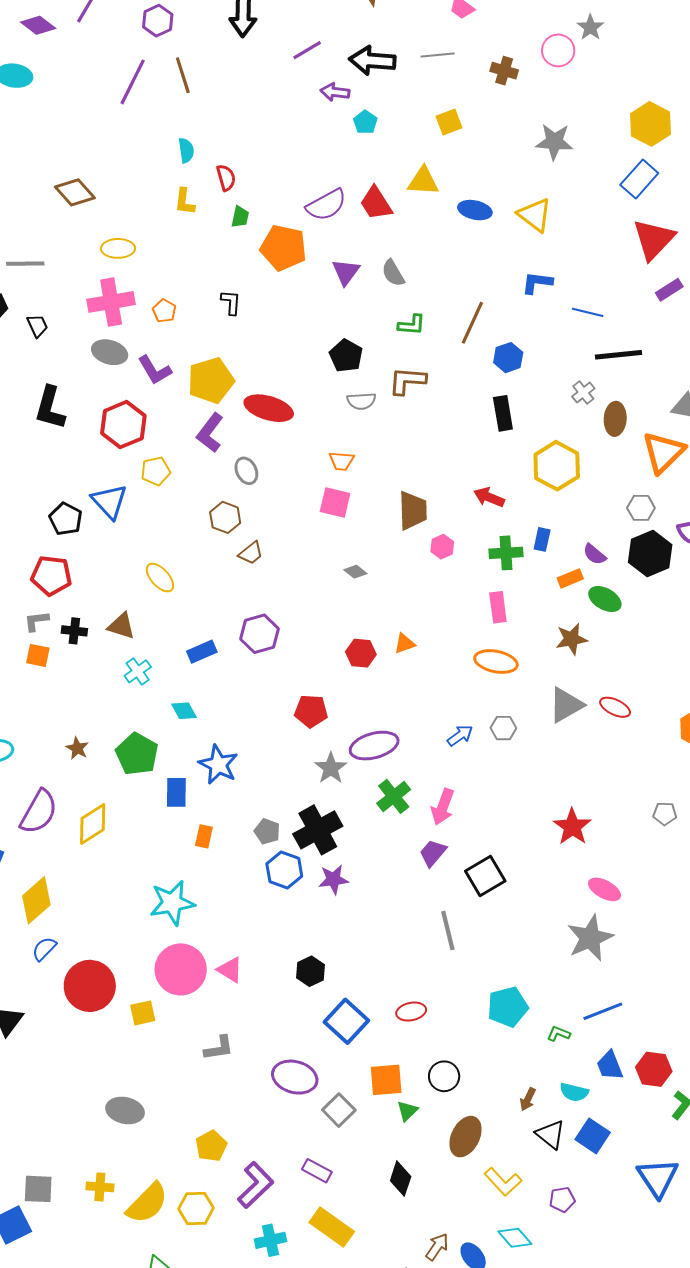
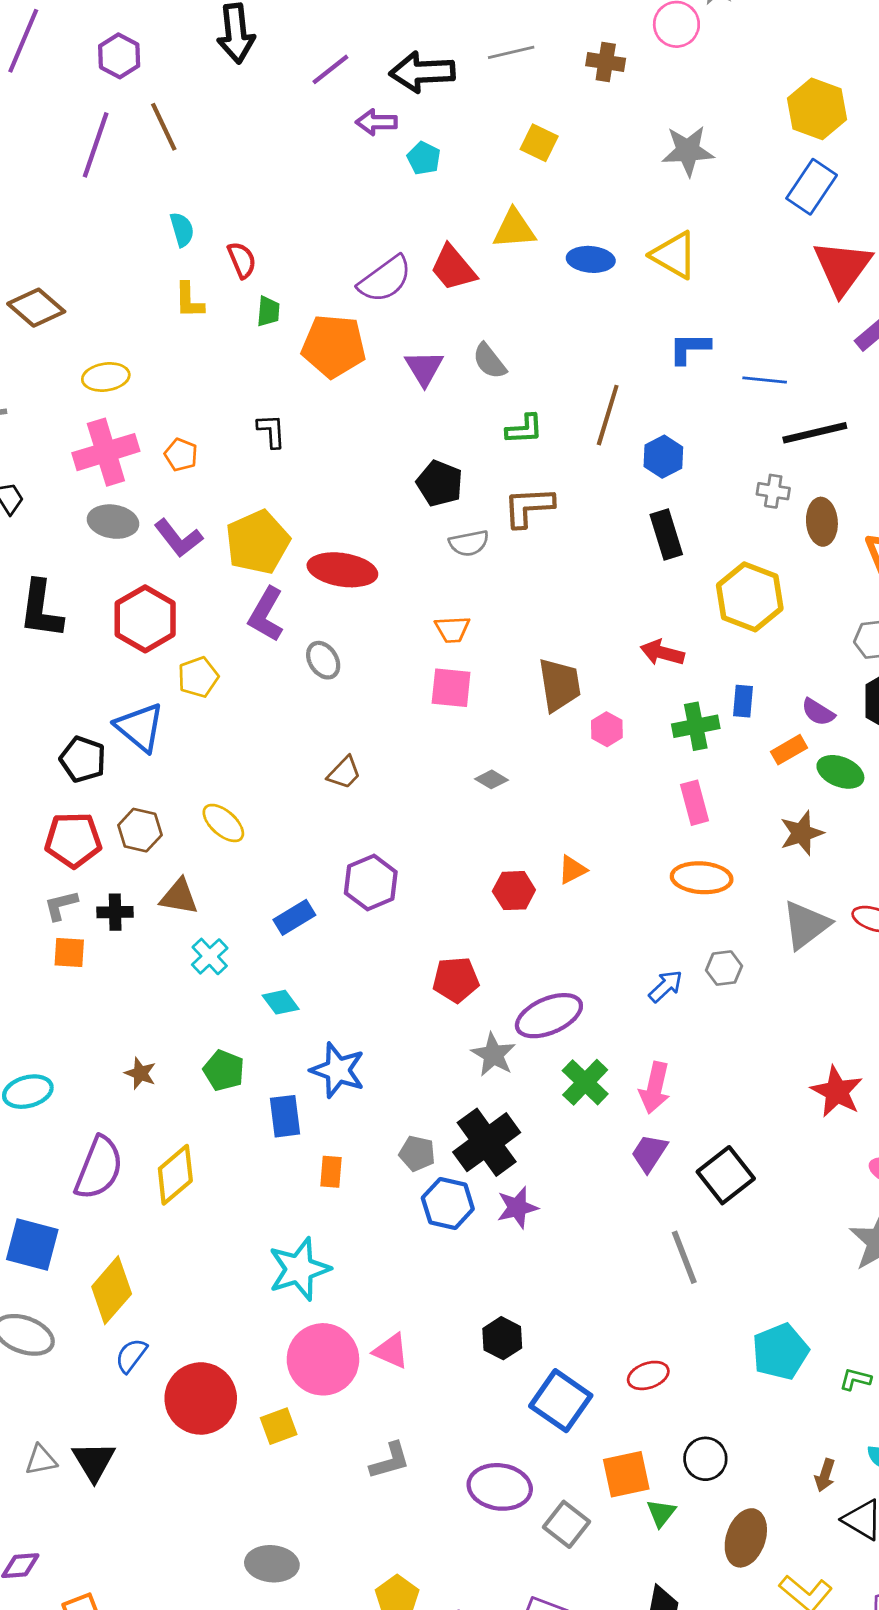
yellow square: (449, 122) -> (539, 143), turned -36
gray cross: (583, 393) -> (773, 491), turned -35
brown hexagon: (225, 517) -> (140, 830), moved
green pentagon: (137, 754) -> (224, 1070), size x0.7

